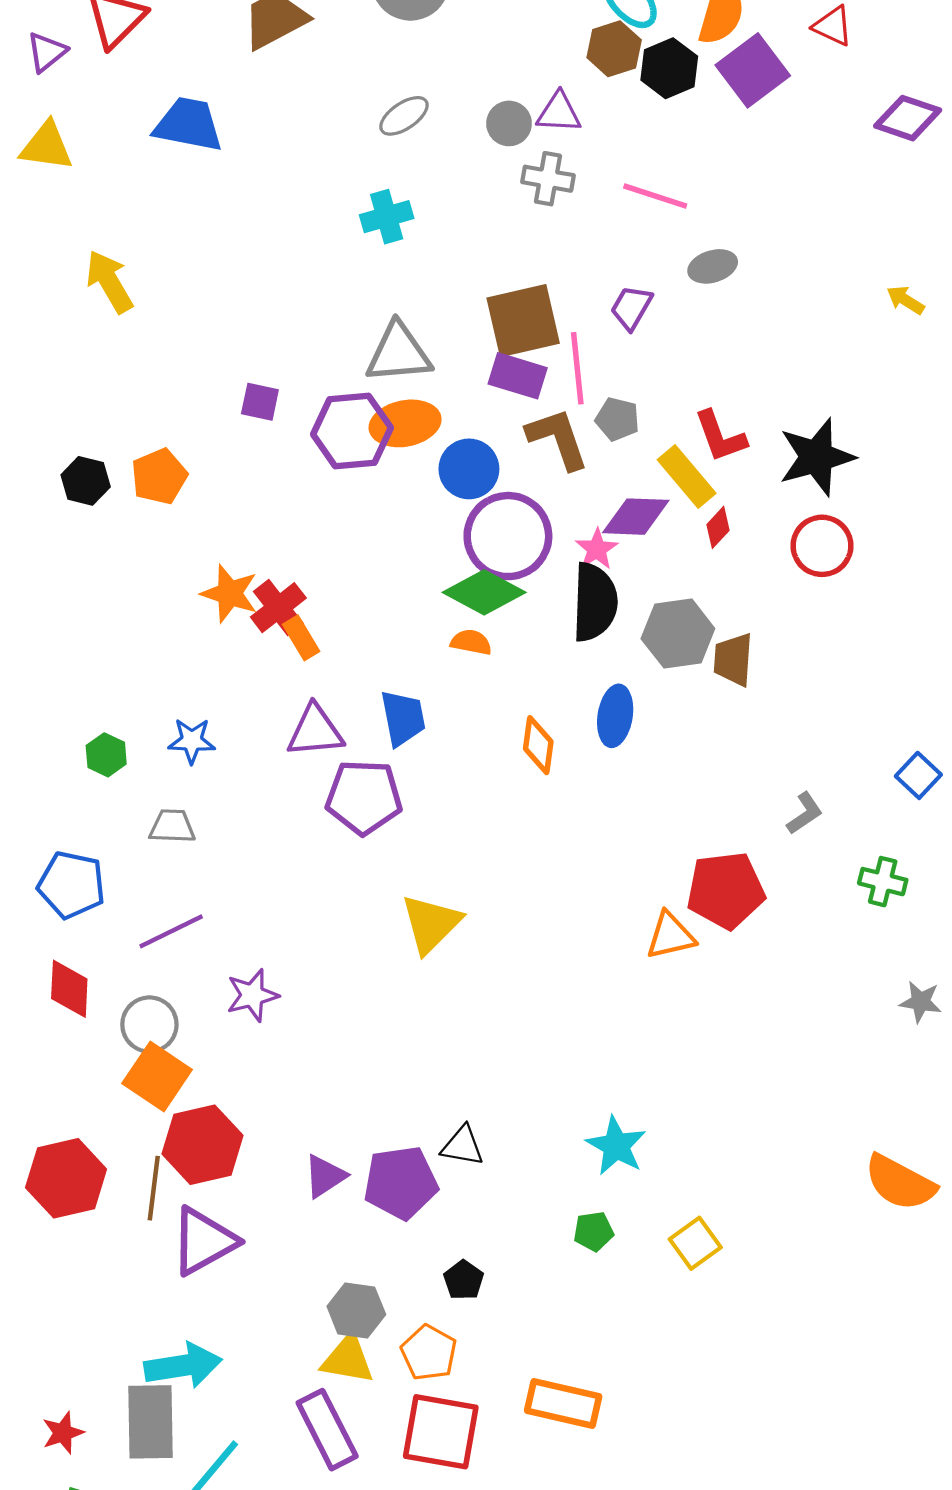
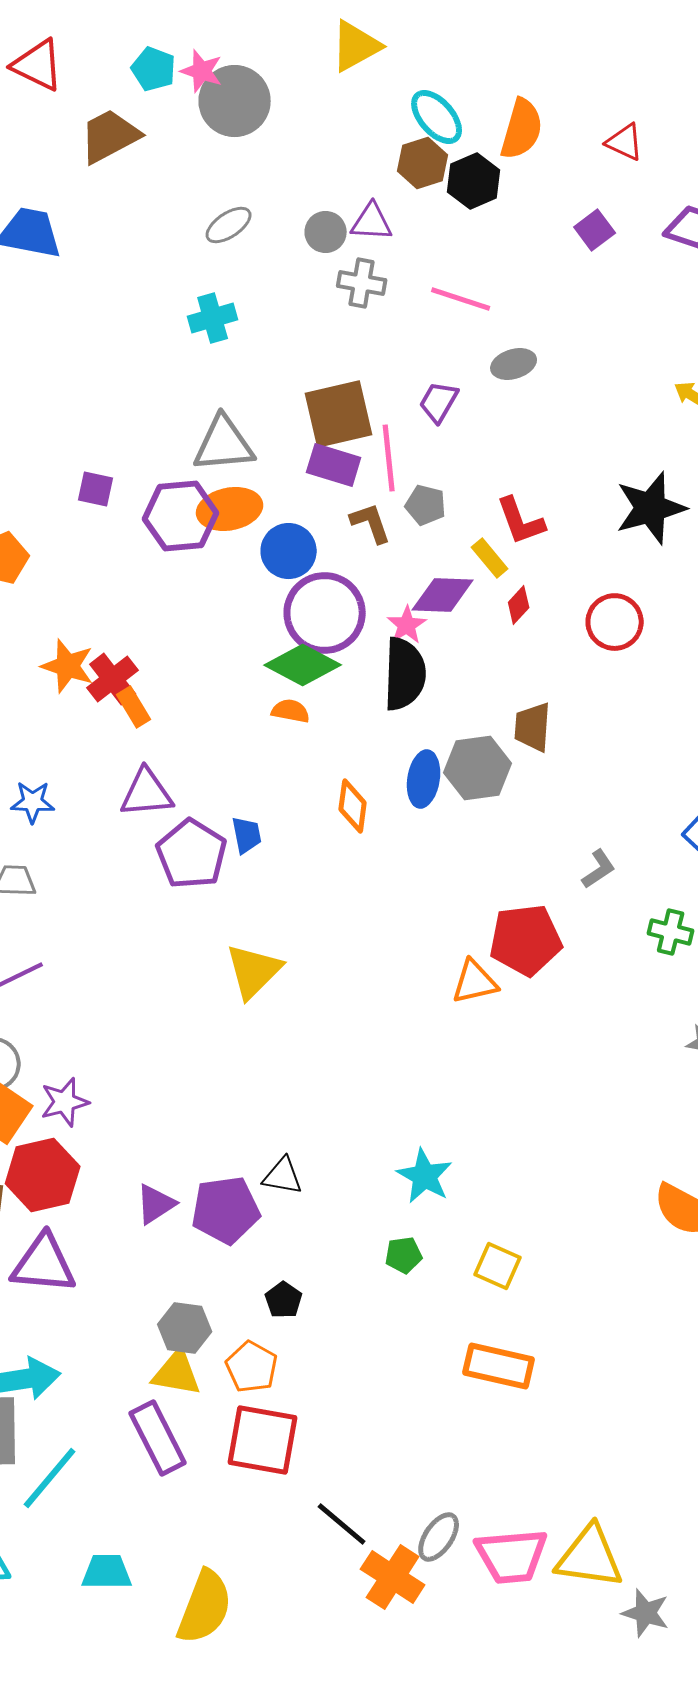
purple square: (753, 70) -> (595, 230), moved, size x0.6
brown L-shape: (558, 439) -> (371, 523), size x0.7
black star: (817, 457) -> (651, 508), moved
yellow rectangle: (687, 477) -> (490, 558), size x0.7
gray hexagon: (678, 634) -> (478, 768), moved
blue trapezoid: (403, 718) -> (247, 835), moved, size x0.7
purple pentagon: (364, 797) -> (192, 854), turned 30
purple star: (252, 995) -> (65, 1102), moved
purple triangle: (204, 1241) -> (44, 1264), turned 34
yellow square: (695, 1243) -> (498, 1266), turned -30
orange rectangle: (563, 1404) -> (499, 1366), moved

